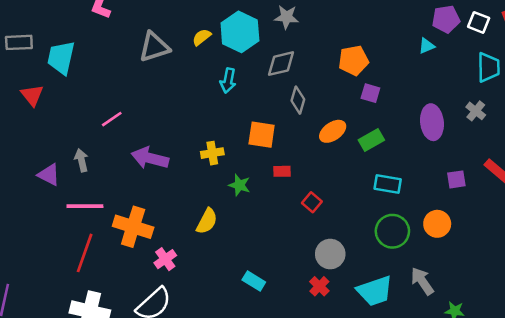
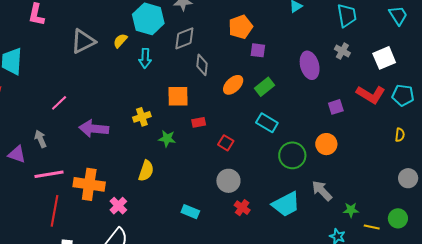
yellow semicircle: (202, 37) -> (120, 41), moved
cyan rectangle: (388, 184) -> (267, 123), moved, turned 30
gray circle: (330, 254) -> (228, 181), moved

